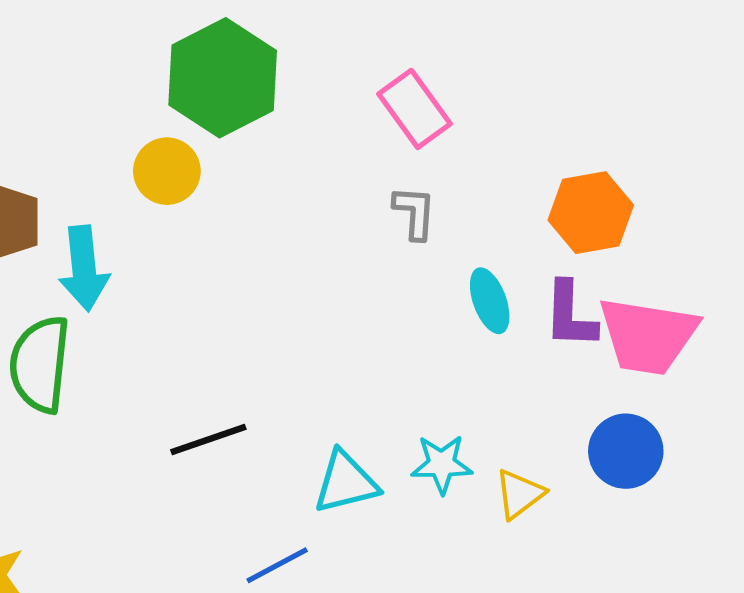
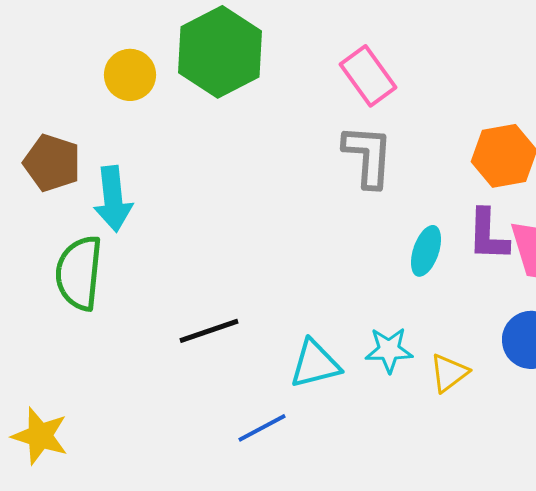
yellow circle: (167, 171) -> (130, 75), moved
gray L-shape: (414, 213) -> (368, 156), size x1.5
cyan ellipse: (490, 301) -> (426, 251), moved, turned 39

